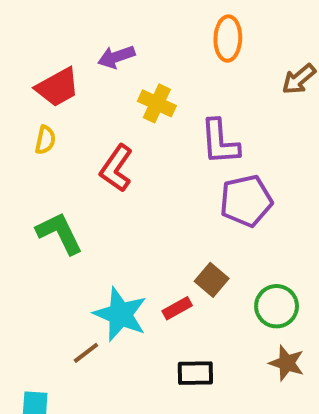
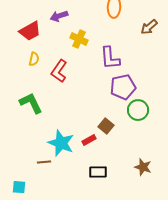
yellow semicircle: (45, 140) -> (34, 59), moved
green circle: (277, 306) -> (138, 110), moved
brown line: (86, 353) -> (44, 162), turned 32

